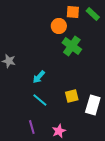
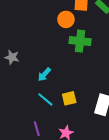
green cross: (72, 46) -> (80, 41), turned -30
yellow square: (72, 96) -> (69, 98), moved

